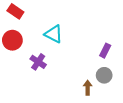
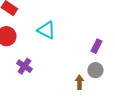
purple cross: (38, 62) -> (24, 66), moved

